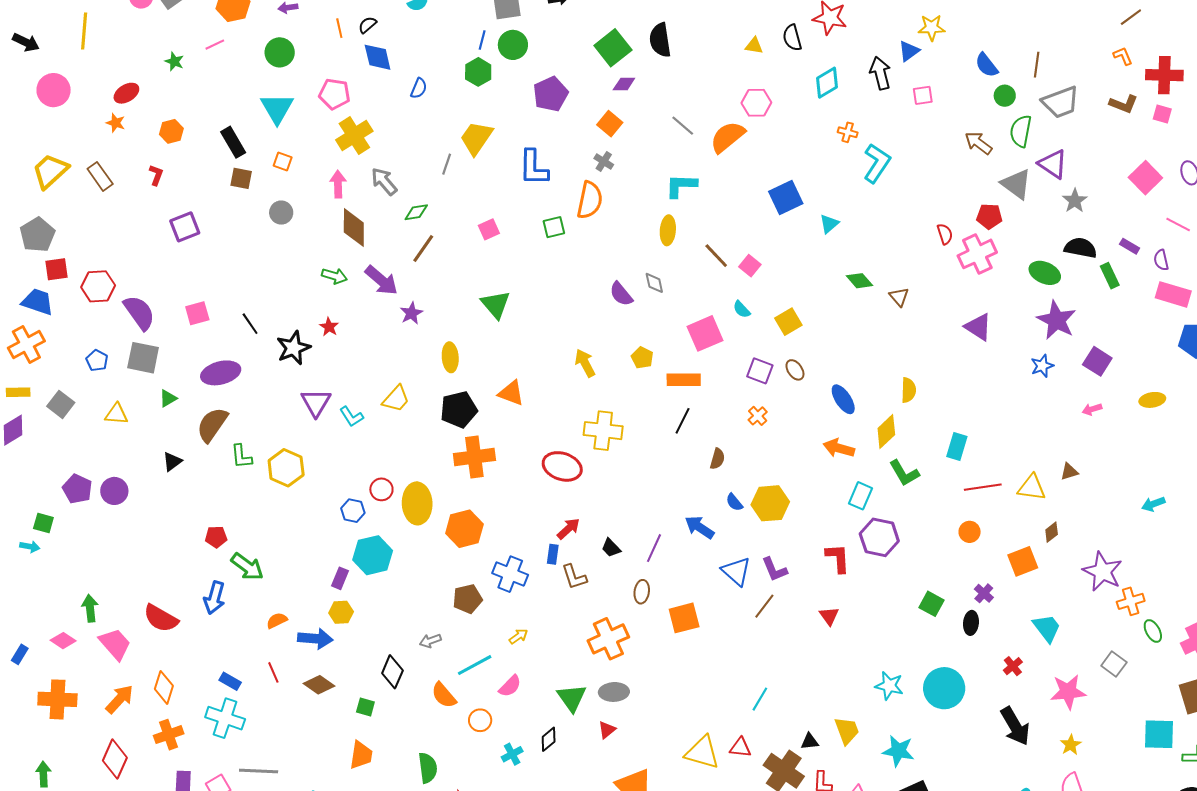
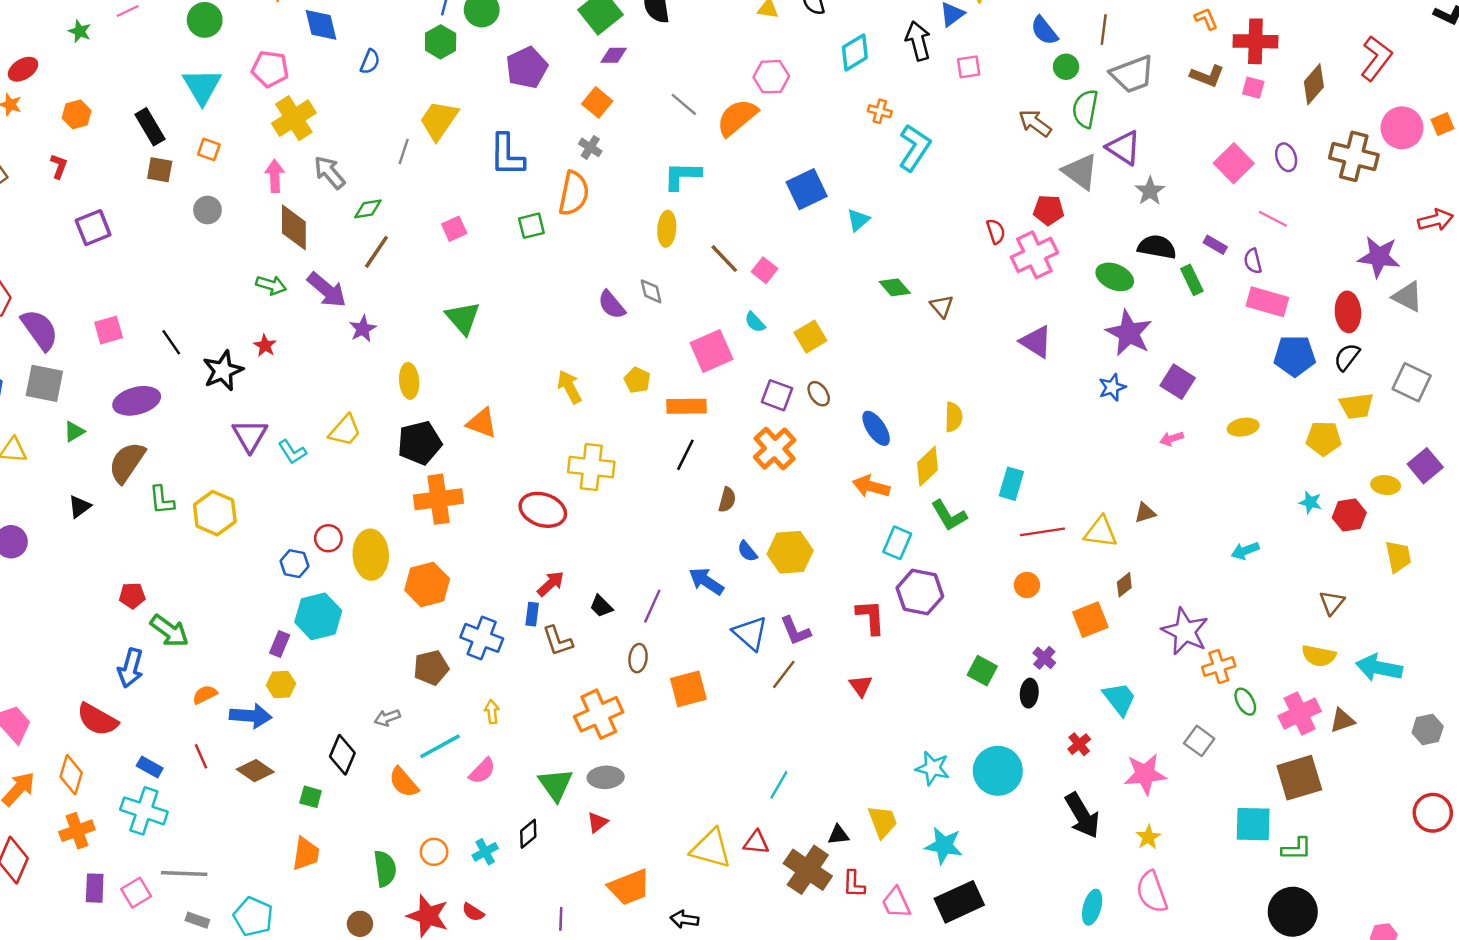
orange cross: (758, 416) -> (775, 449), size x1.8
red semicircle: (161, 618) -> (97, 719), moved
yellow arrow: (518, 636) -> (492, 712), turned -60
orange circle: (480, 720) -> (434, 852), moved

